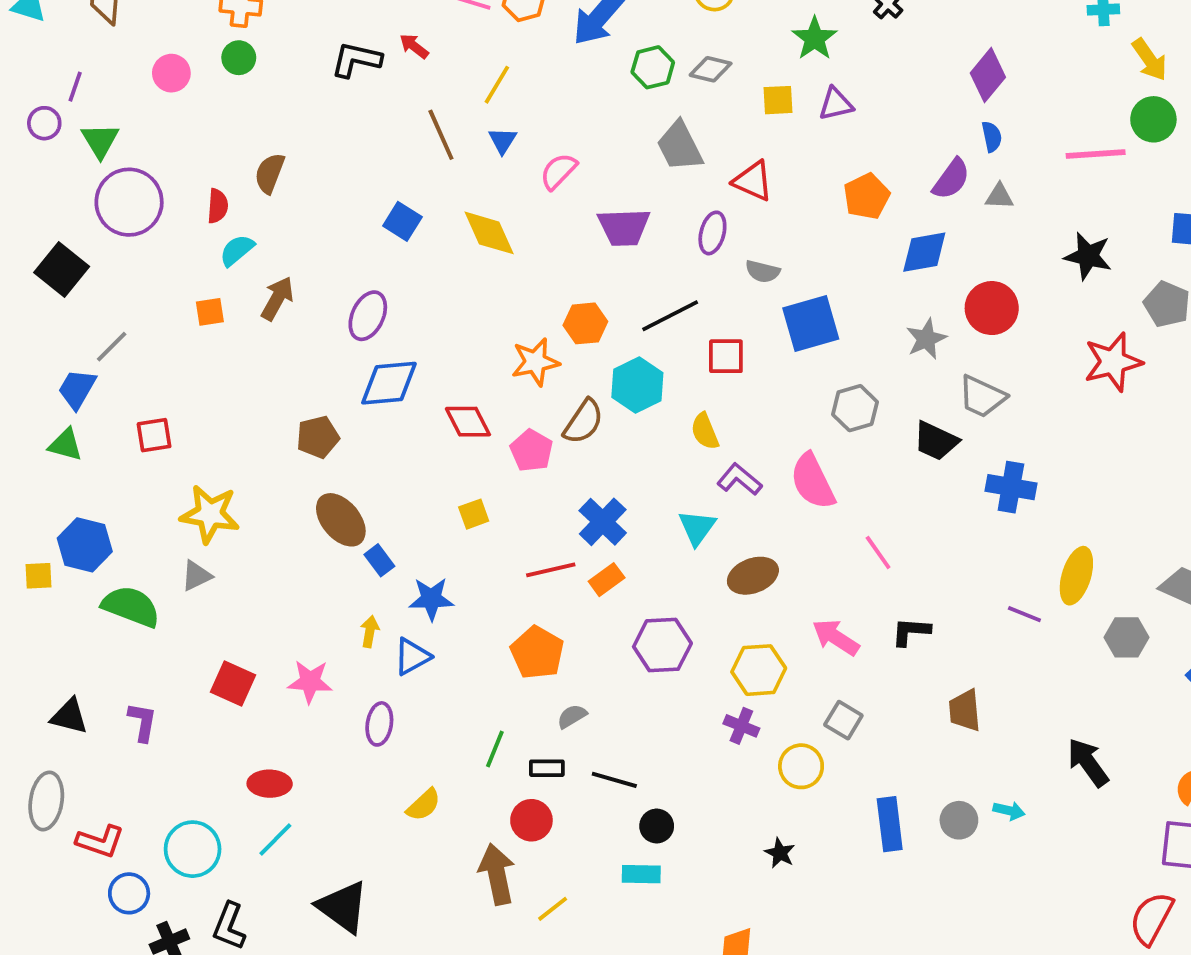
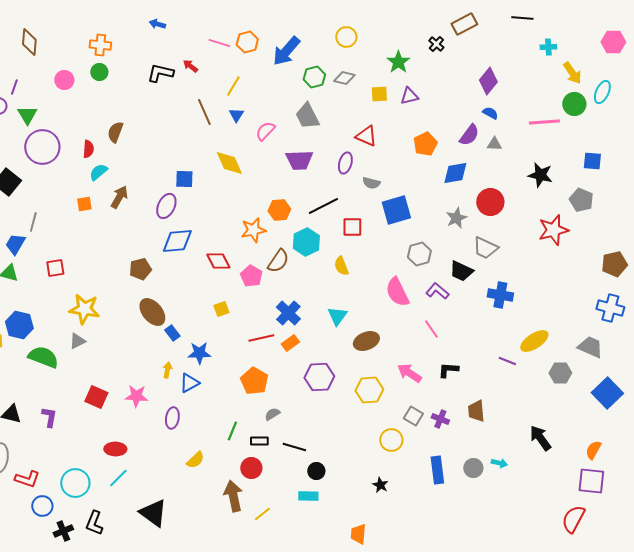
blue semicircle: (992, 137) -> (490, 113), turned -49
gray trapezoid: (680, 146) -> (307, 116), moved
blue square: (402, 221) -> (184, 179), moved, turned -30
gray line: (112, 347) -> (33, 222), turned -30
purple L-shape: (739, 479) -> (437, 291), moved
yellow ellipse: (1076, 576) -> (534, 341), turned 40
purple cross: (741, 726) -> (440, 419), moved

